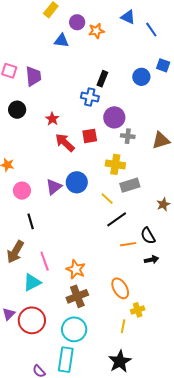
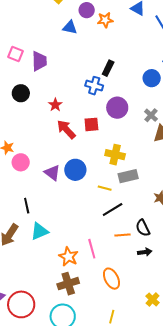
blue circle: (141, 77) -> (152, 78), moved
gray cross: (128, 136) -> (151, 115), moved, turned 32
purple triangle: (54, 187) -> (52, 173), turned -48
pink circle: (22, 191) -> (21, 162), moved
yellow line: (107, 199) -> (105, 188), turned -32
pink line: (45, 261) -> (92, 249), moved
cyan triangle: (32, 282) -> (40, 231), moved
yellow cross: (138, 310) -> (153, 299), moved, turned -32

